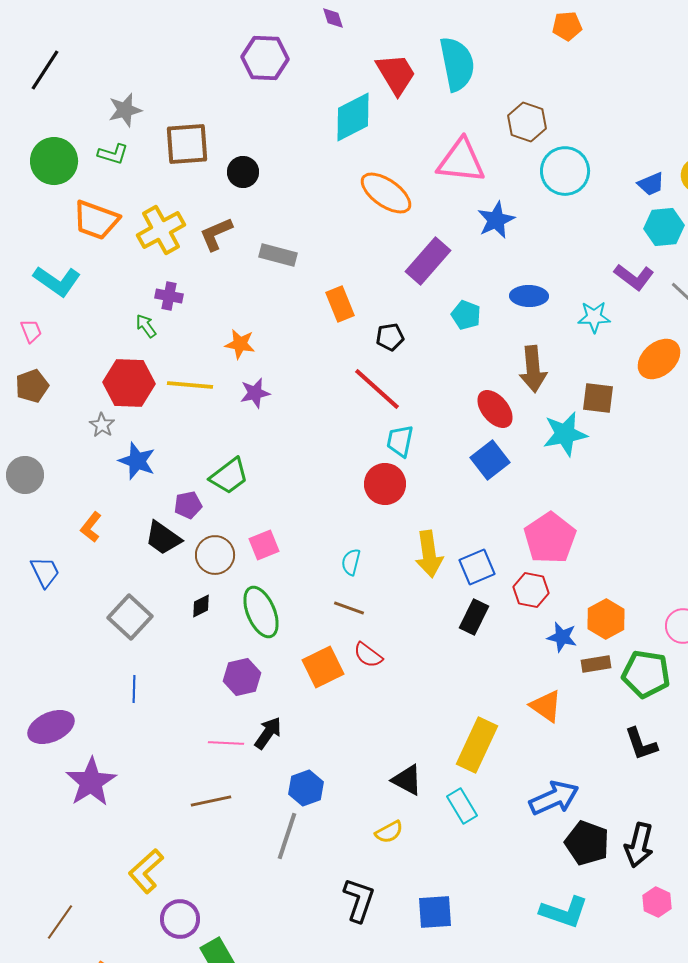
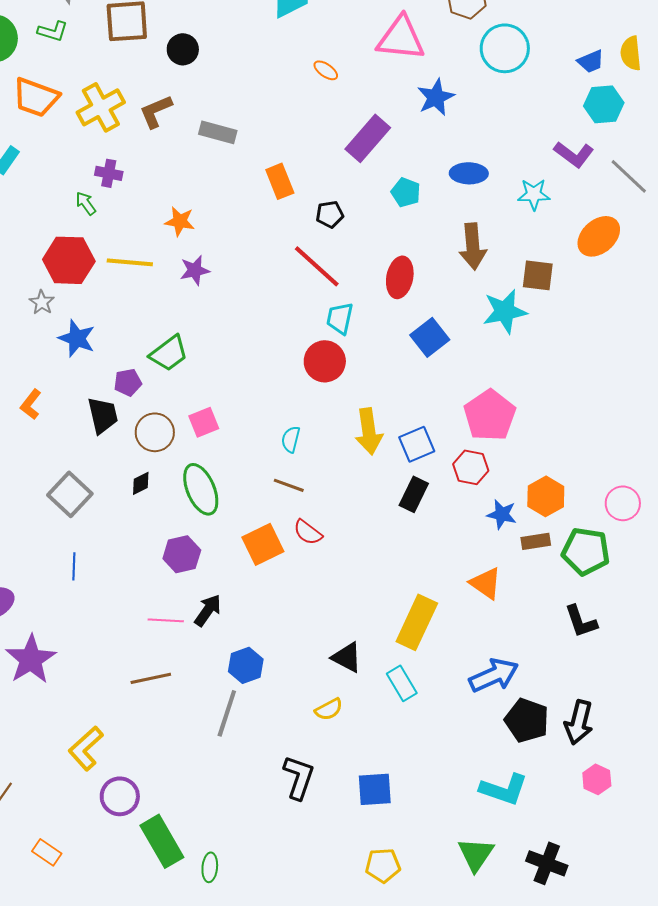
orange ellipse: (386, 193) -> (326, 70), size x0.5
red ellipse: (495, 409) -> (400, 277), moved, turned 51
black trapezoid: (163, 538) -> (103, 415), turned -138

